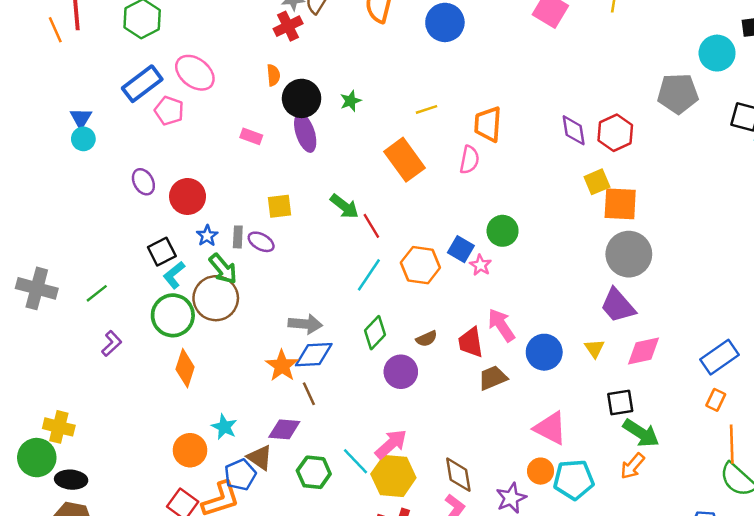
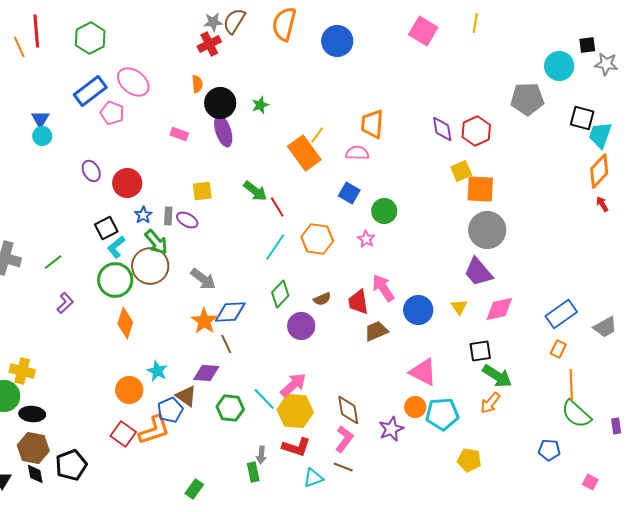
yellow line: (427, 109) -> (317, 135), moved, turned -36
pink semicircle: (469, 160) -> (357, 153), turned -100
blue square: (461, 249) -> (349, 193), moved
gray arrow: (305, 324) -> (203, 279), moved, turned 32

